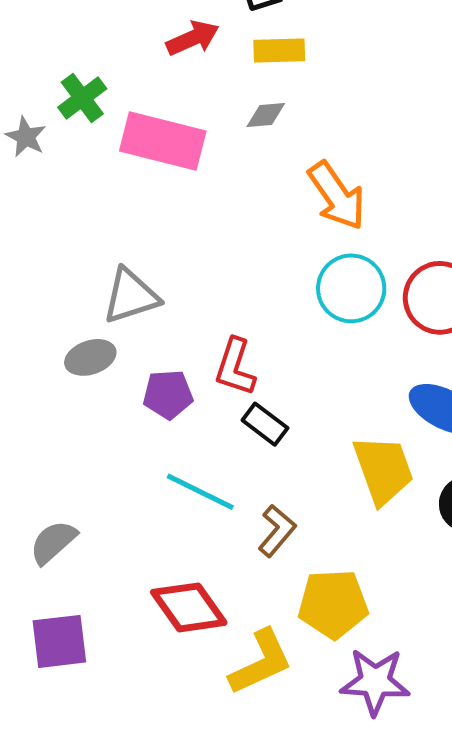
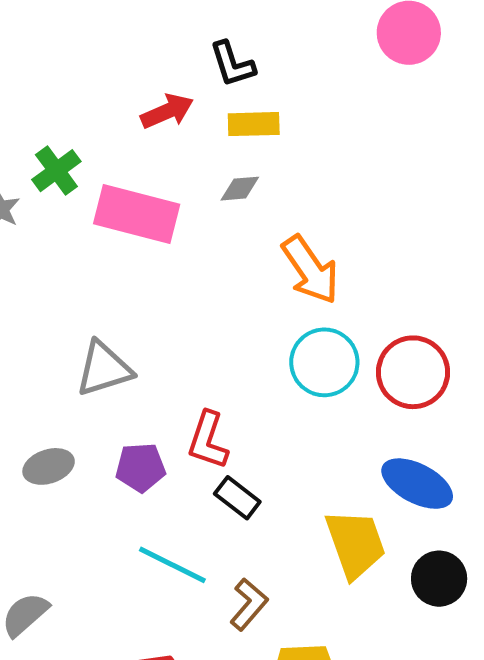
gray ellipse: (90, 357) -> (49, 466), moved

